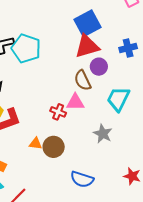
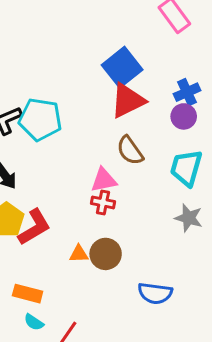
purple circle: (99, 67) -> (184, 116), moved
pink triangle: (75, 102) -> (104, 180), moved
gray star: (103, 134) -> (189, 218), moved

